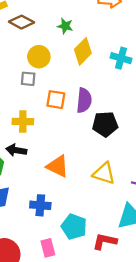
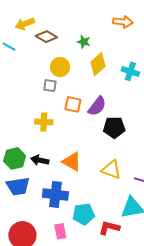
purple semicircle: (84, 100) -> (97, 106), turned 30
black arrow: (16, 150) -> (40, 160), moved
blue cross: (40, 205) -> (55, 194), size x1.4
cyan pentagon: (74, 227) -> (83, 214), turned -30

